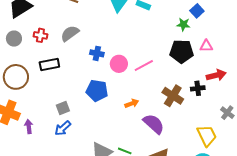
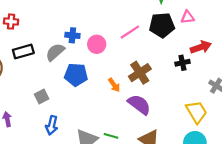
gray semicircle: (70, 33) -> (55, 52), moved
pink line: (144, 65) -> (130, 32), moved
brown cross: (173, 96) -> (140, 73), moved, turned 30
orange arrow: (132, 103) -> (114, 85), turned 80
blue arrow: (63, 128) -> (52, 125), moved, turned -30

